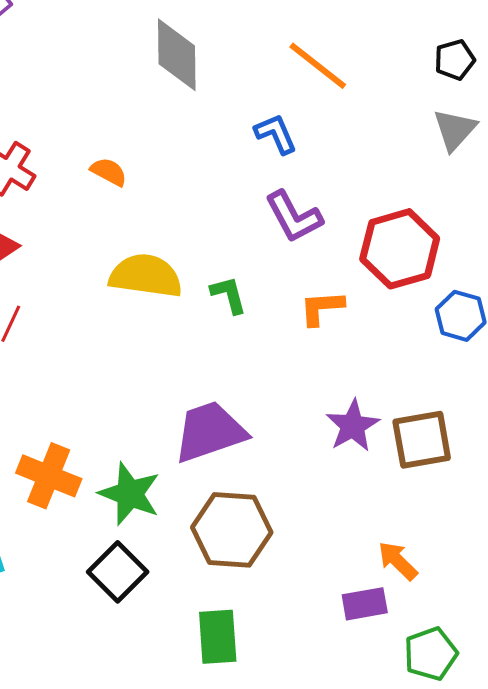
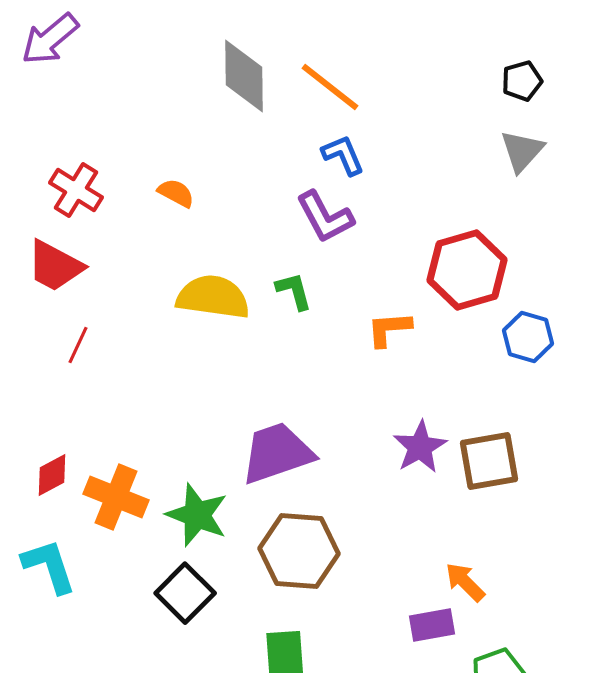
orange line: (318, 66) -> (330, 87), moved
purple L-shape: (294, 217) -> (325, 217), moved
green L-shape: (229, 295) -> (294, 291), moved

